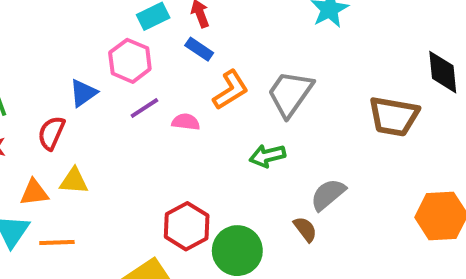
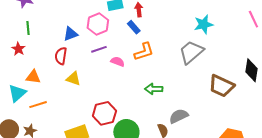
gray trapezoid: (290, 93) -> (191, 52), moved
red semicircle: (51, 133) -> (61, 56), moved, turned -30
yellow triangle: (74, 181) -> (73, 79), moved
orange line: (57, 242) -> (38, 105), turned -30

